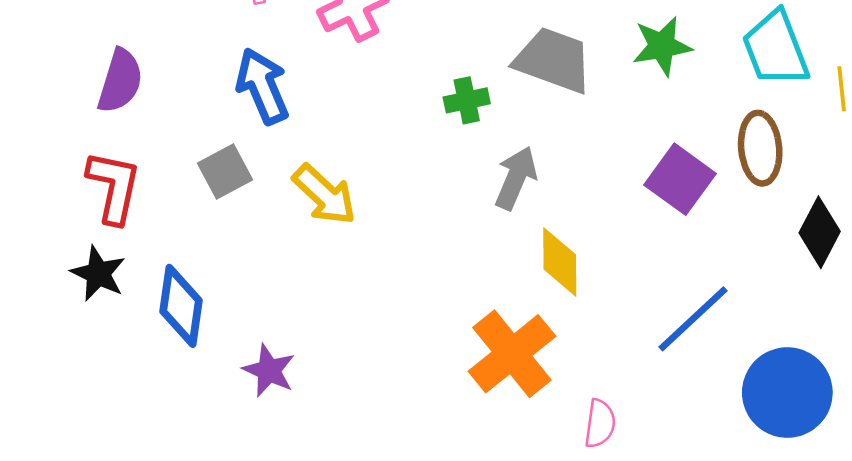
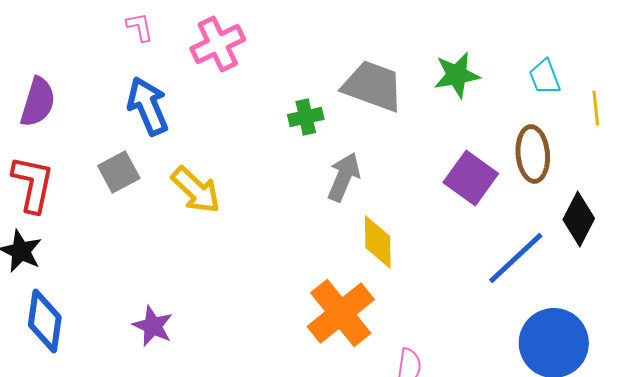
cyan trapezoid: (776, 49) -> (545, 77), size x0.6
blue diamond: (181, 306) -> (45, 321), moved
blue line: (693, 319) -> (516, 258), moved

